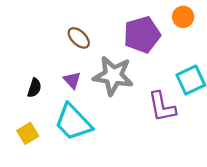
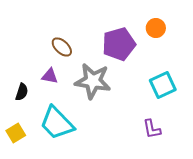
purple triangle: (72, 80) -> (50, 76), moved, turned -36
purple L-shape: (162, 107) -> (152, 129), moved, size x0.7

